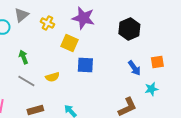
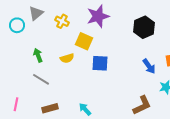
purple star: (83, 18) -> (98, 16), turned -30
yellow semicircle: (52, 77) -> (67, 58), moved

